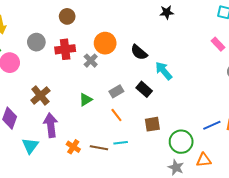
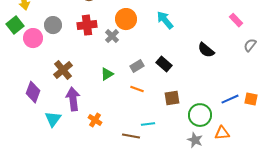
gray circle: (36, 42) -> (53, 25), moved
black semicircle: (139, 52) -> (206, 50), moved
cyan arrow: (164, 71) -> (165, 20), moved
orange line: (116, 115) -> (137, 89), turned -32
cyan line: (121, 143) -> (148, 124), moved
brown line: (99, 148) -> (131, 136), moved

